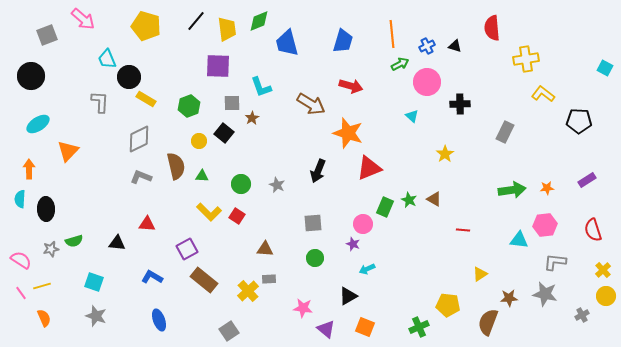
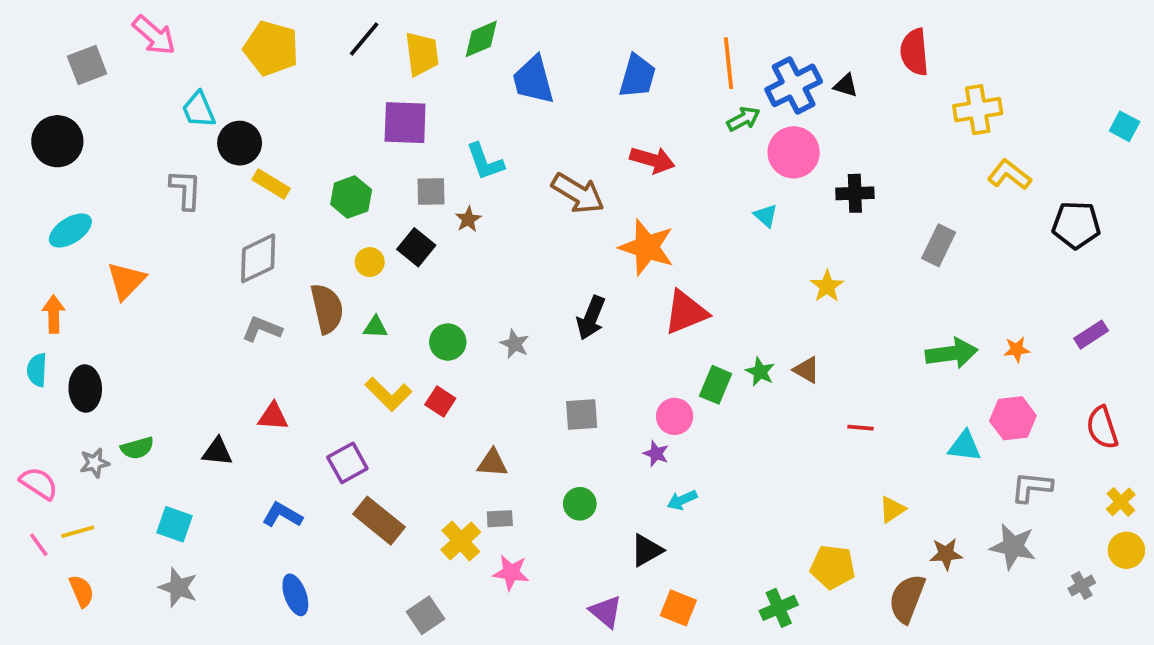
blue cross: (427, 46) -> (794, 85), size x1.8
green circle: (315, 258) -> (580, 504), moved
pink star: (303, 308) -> (511, 573), moved

